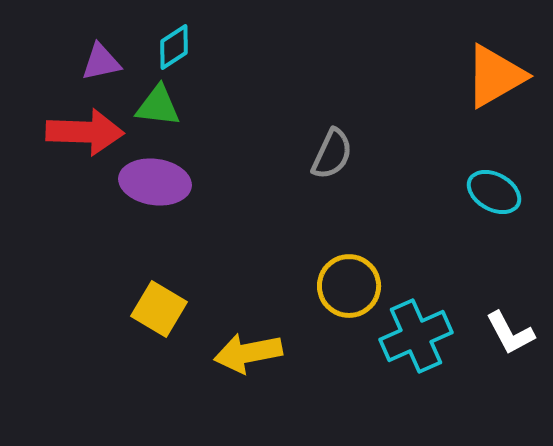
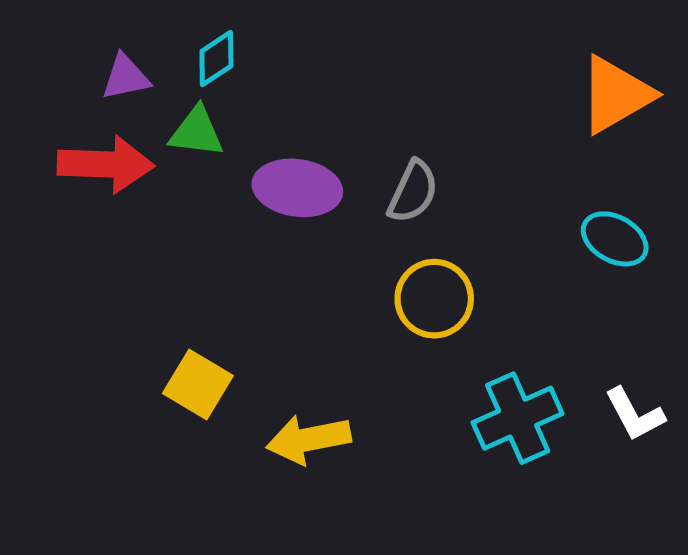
purple ellipse: (155, 182) -> (297, 188), moved
yellow circle: (349, 286) -> (434, 299), moved

